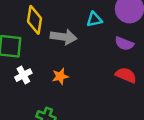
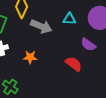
red semicircle: (126, 75) -> (74, 64), moved

